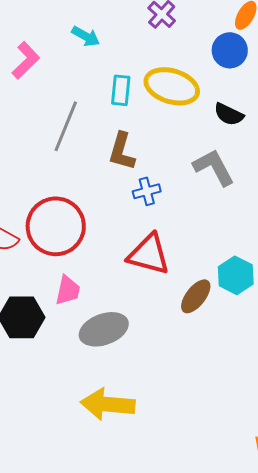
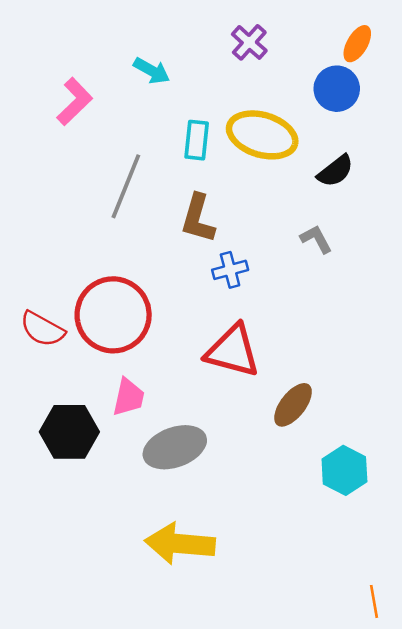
black semicircle: (229, 114) -> (335, 171), turned -64
gray L-shape: (214, 167) -> (316, 239), size x0.6
cyan hexagon: (236, 275) -> (344, 470), moved

